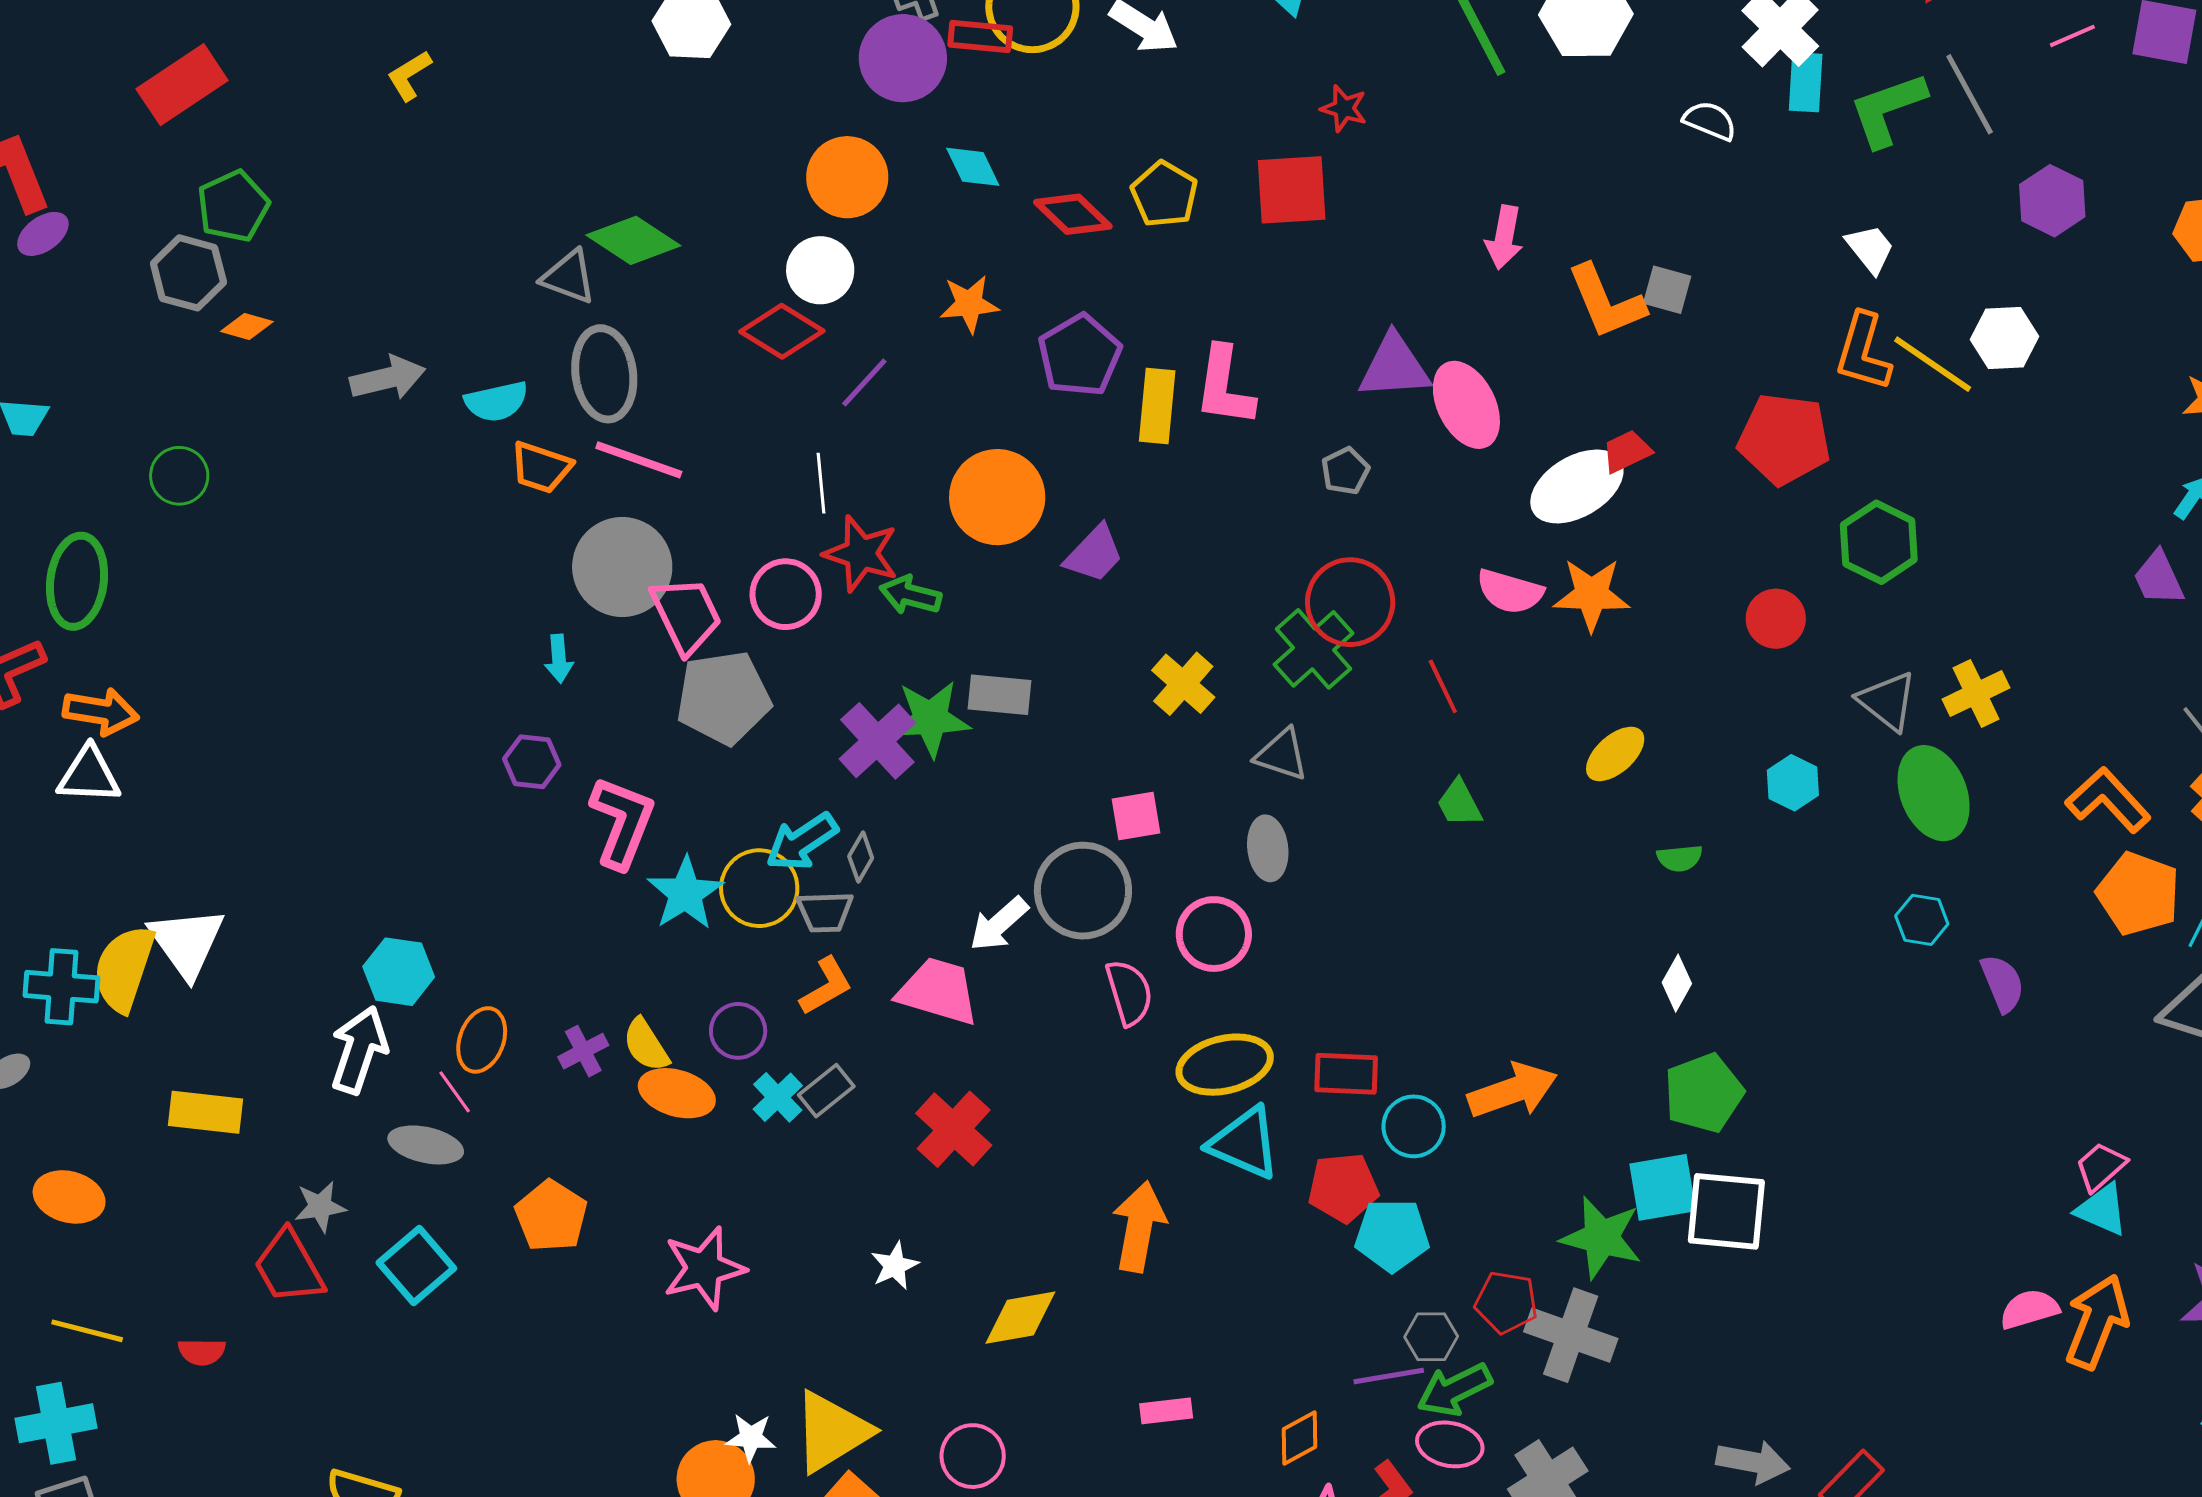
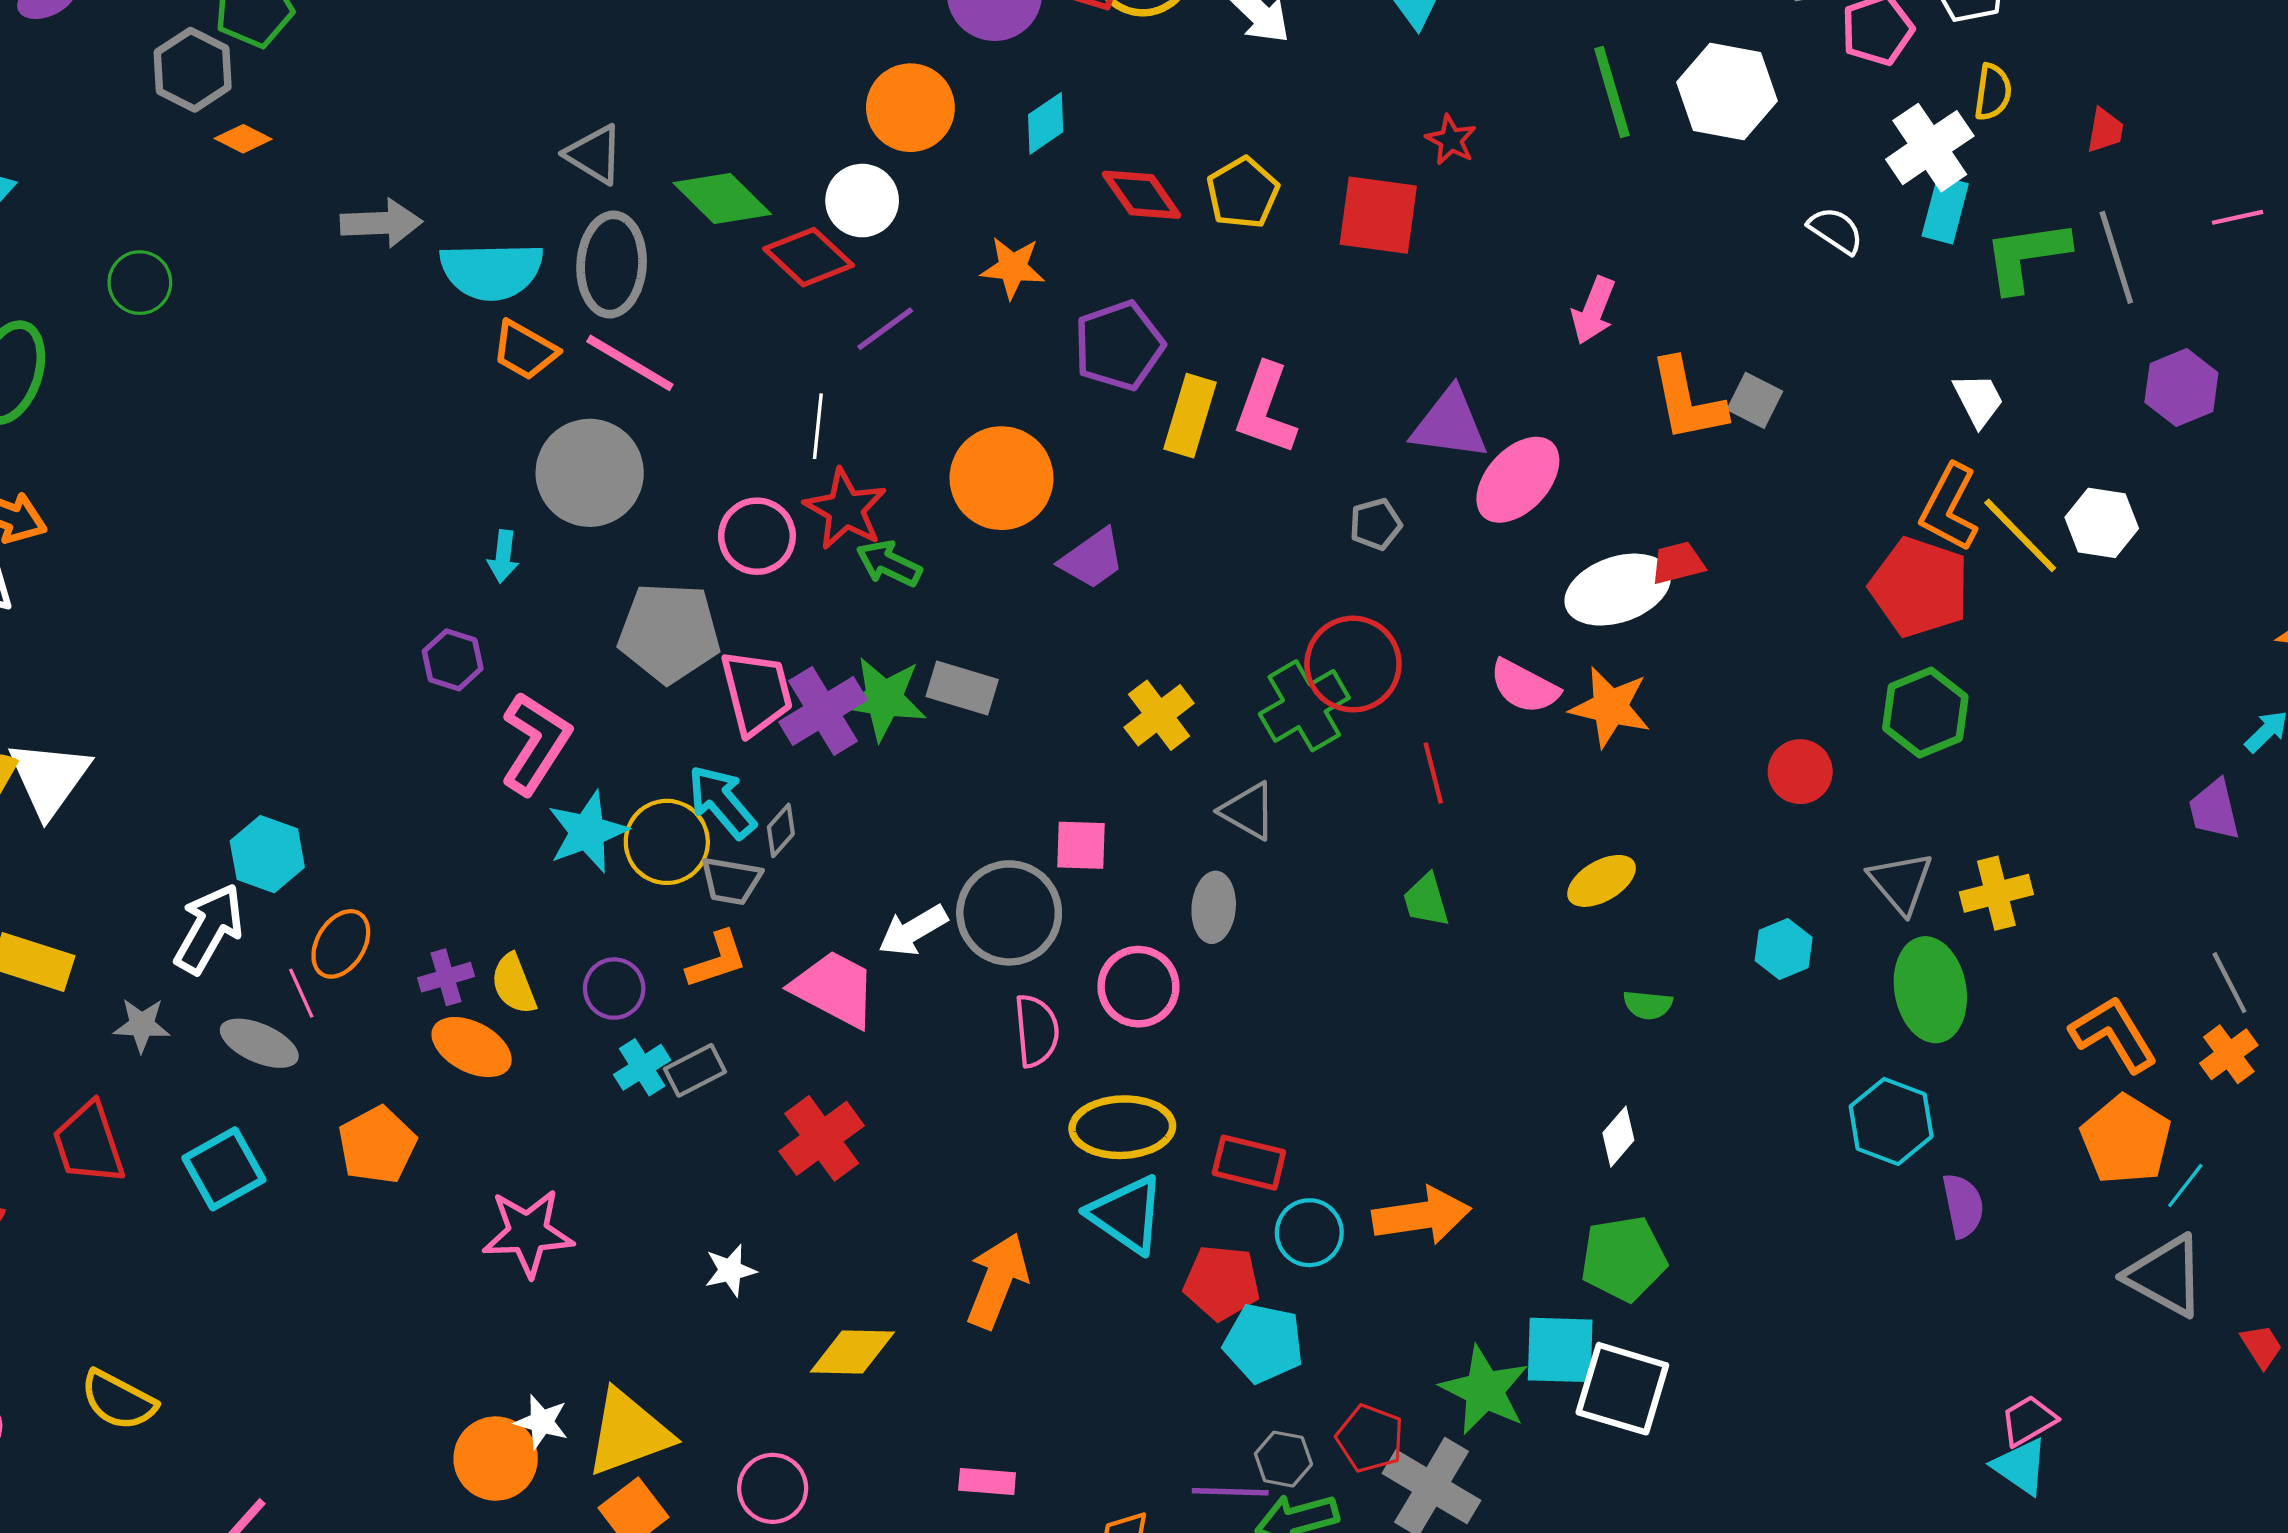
cyan diamond: (973, 167) -> (1046, 123), turned 70
green diamond: (633, 240) -> (722, 199), moved
cyan semicircle: (496, 401) -> (492, 271), size x1.5
pink ellipse: (1466, 405) -> (1518, 480), turned 58
red pentagon: (1784, 439) -> (1920, 587), moved
pink trapezoid: (686, 615) -> (757, 692), moved
cyan arrow: (802, 842) -> (722, 802), turned 72
cyan hexagon: (1922, 920) -> (1891, 1121), size x1.5
orange ellipse: (677, 1093) -> (472, 1047), moved
gray star: (320, 1207) -> (142, 1025), moved

